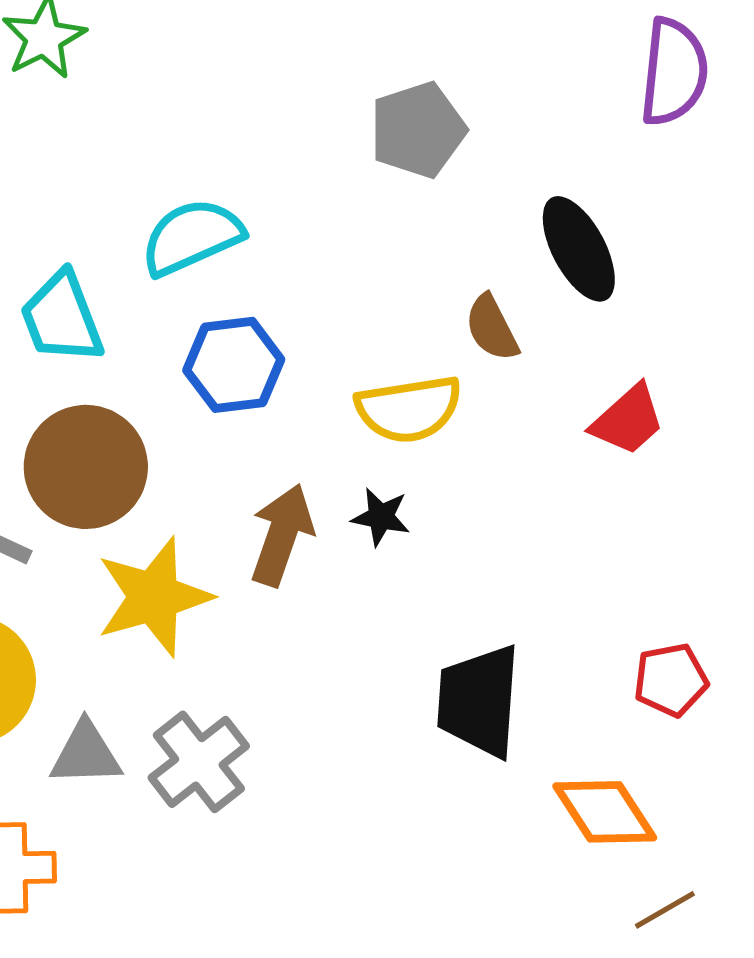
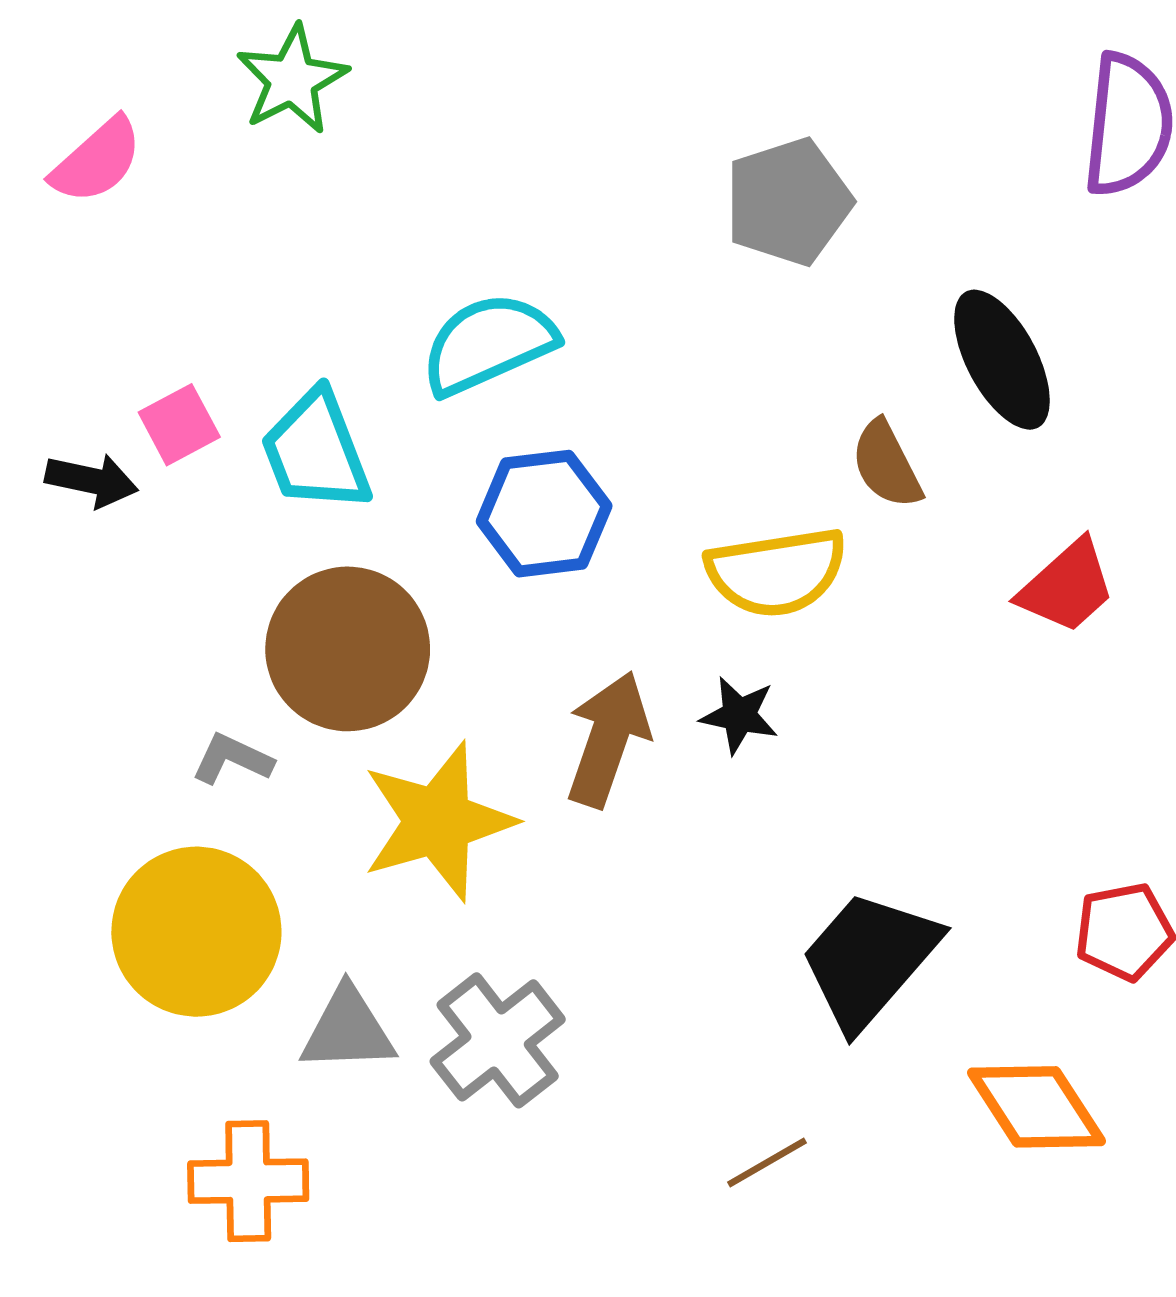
black trapezoid: (479, 701) -> (869, 959), turned 37
brown line: (665, 910) -> (767, 1163), moved

